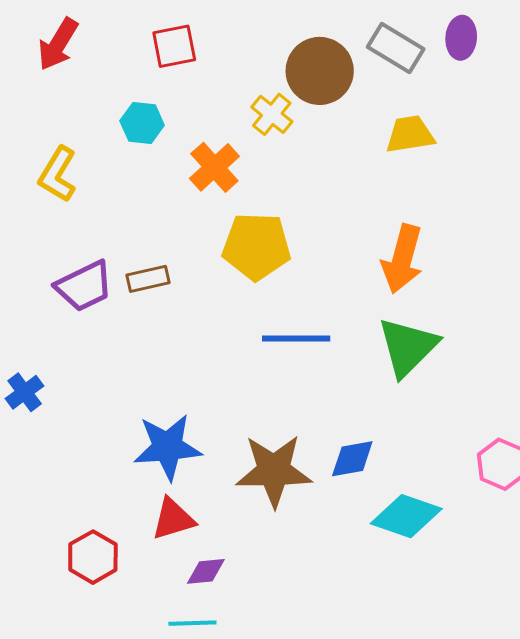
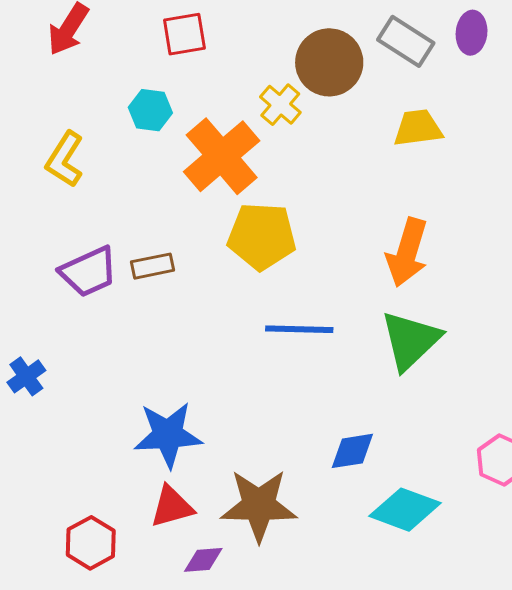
orange cross: (214, 167) -> (222, 156), size x1.5
brown star: (274, 471) -> (259, 505), moved

